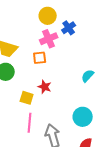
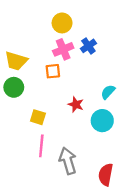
blue cross: (69, 28) -> (88, 46), moved
red star: (45, 87) -> (76, 105), moved
cyan circle: (83, 117) -> (102, 121), moved

